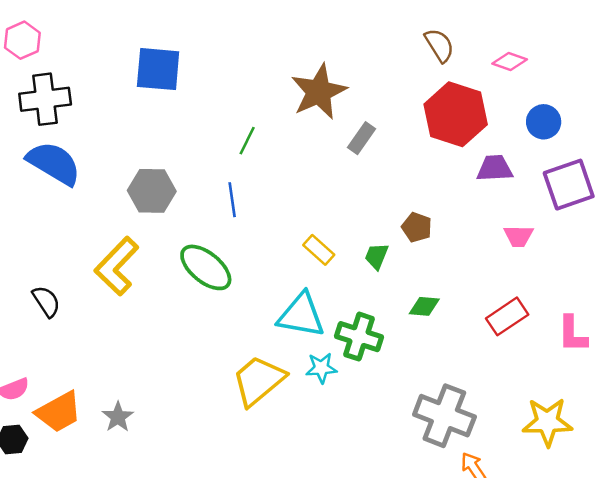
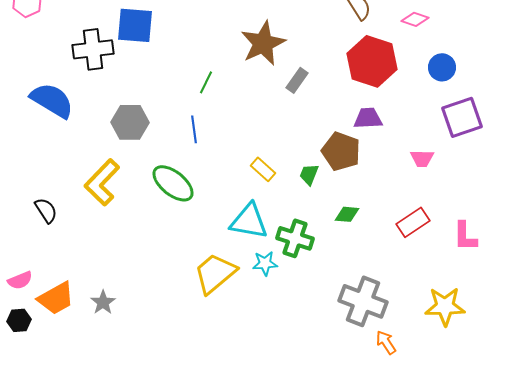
black cross: (45, 99) -> (93, 49), moved
purple trapezoid: (495, 168) -> (368, 118), moved
brown pentagon: (417, 227) -> (341, 151), size x1.6

